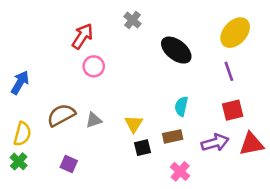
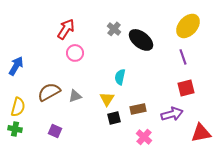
gray cross: (132, 20) -> (114, 29), moved
cyan semicircle: (181, 106) -> (120, 77), moved
red triangle: (251, 144) -> (201, 133), moved
green cross: (19, 161) -> (15, 129), turned -32

